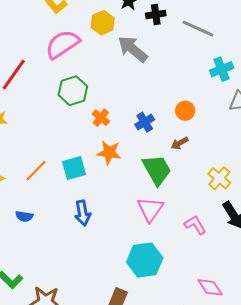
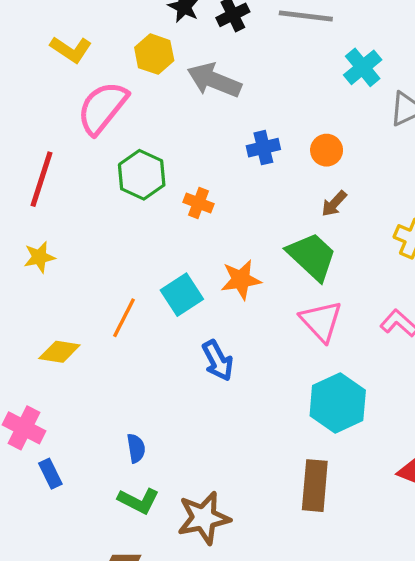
blue cross: (145, 122) -> (263, 148), moved, turned 36
orange star: (109, 153) -> (241, 280), moved
blue semicircle: (24, 216) -> (136, 448), moved, turned -90

